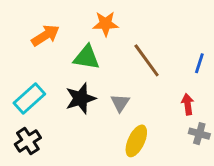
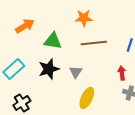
orange star: (106, 24) -> (84, 18), moved
brown line: (147, 60) -> (94, 43), turned -60
black cross: (28, 141) -> (22, 103), moved

